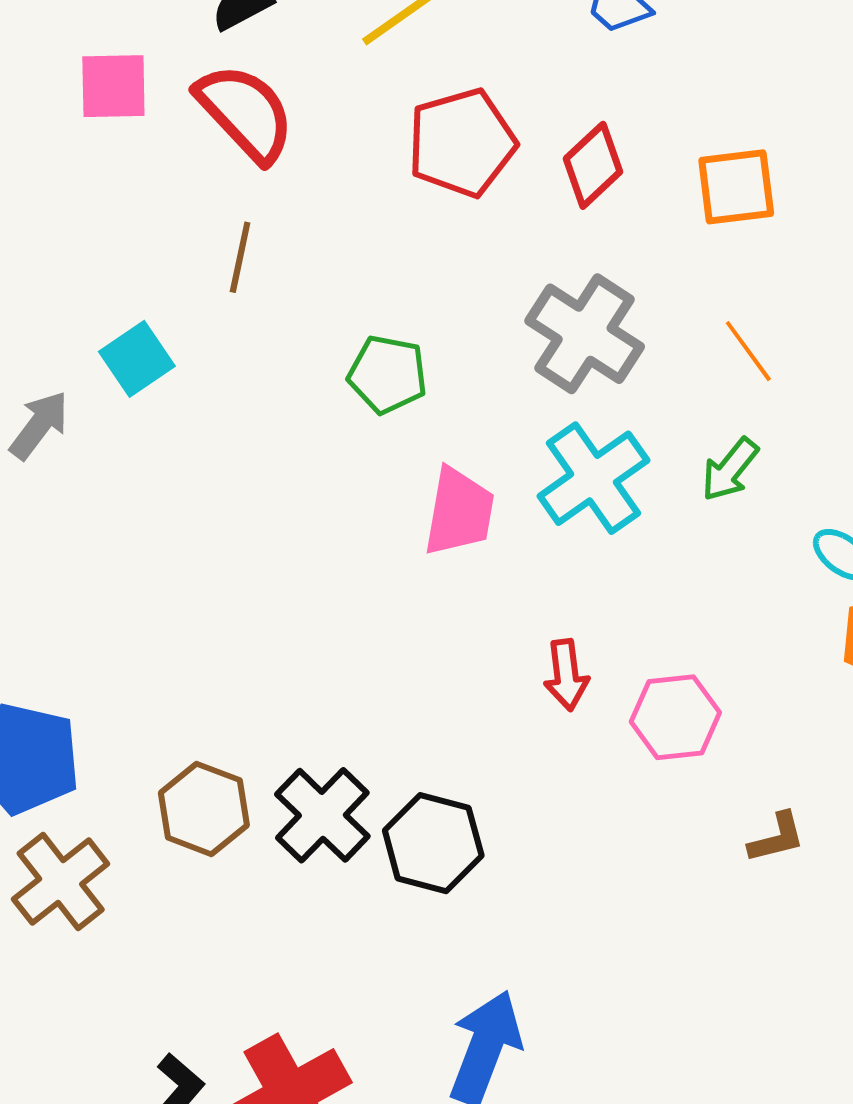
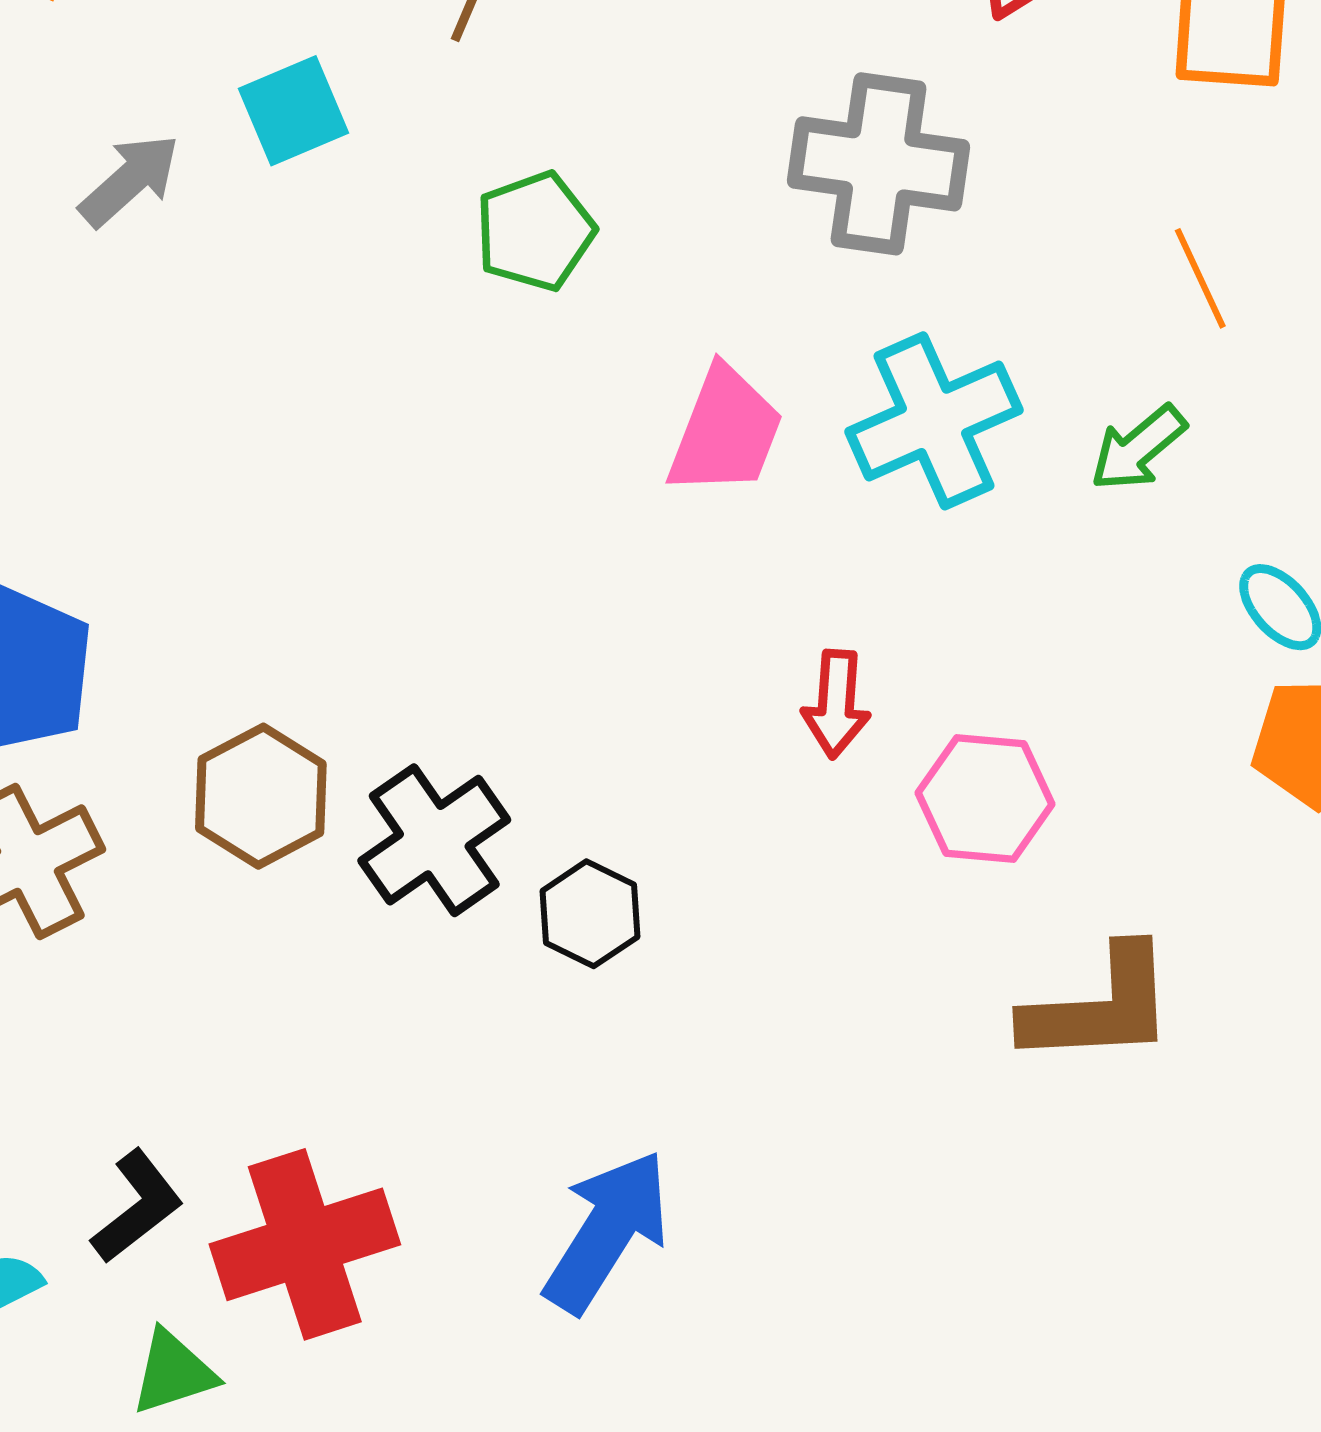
gray cross: (585, 334) -> (879, 164), moved, turned -36
green pentagon: (387, 374) -> (535, 231), moved, turned 30
brown L-shape: (777, 838) -> (1100, 1006), size x1.8
black hexagon: (433, 843) -> (590, 914), size x0.7

